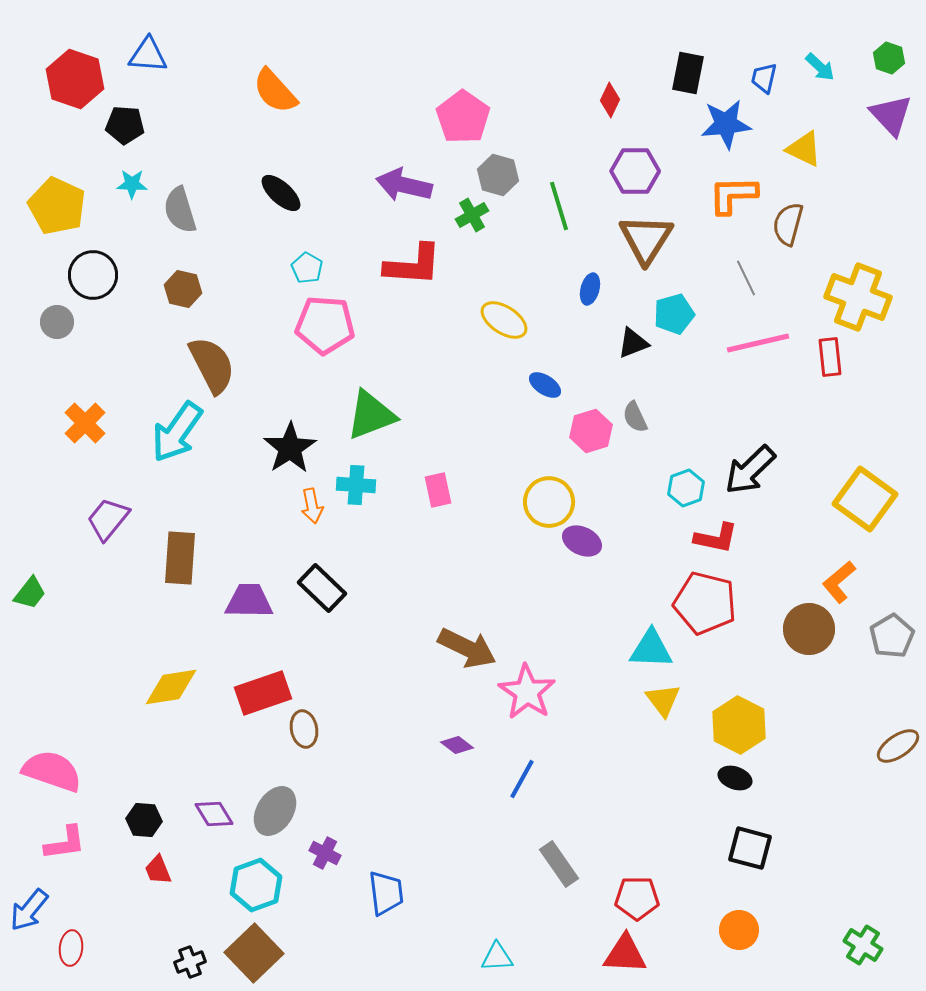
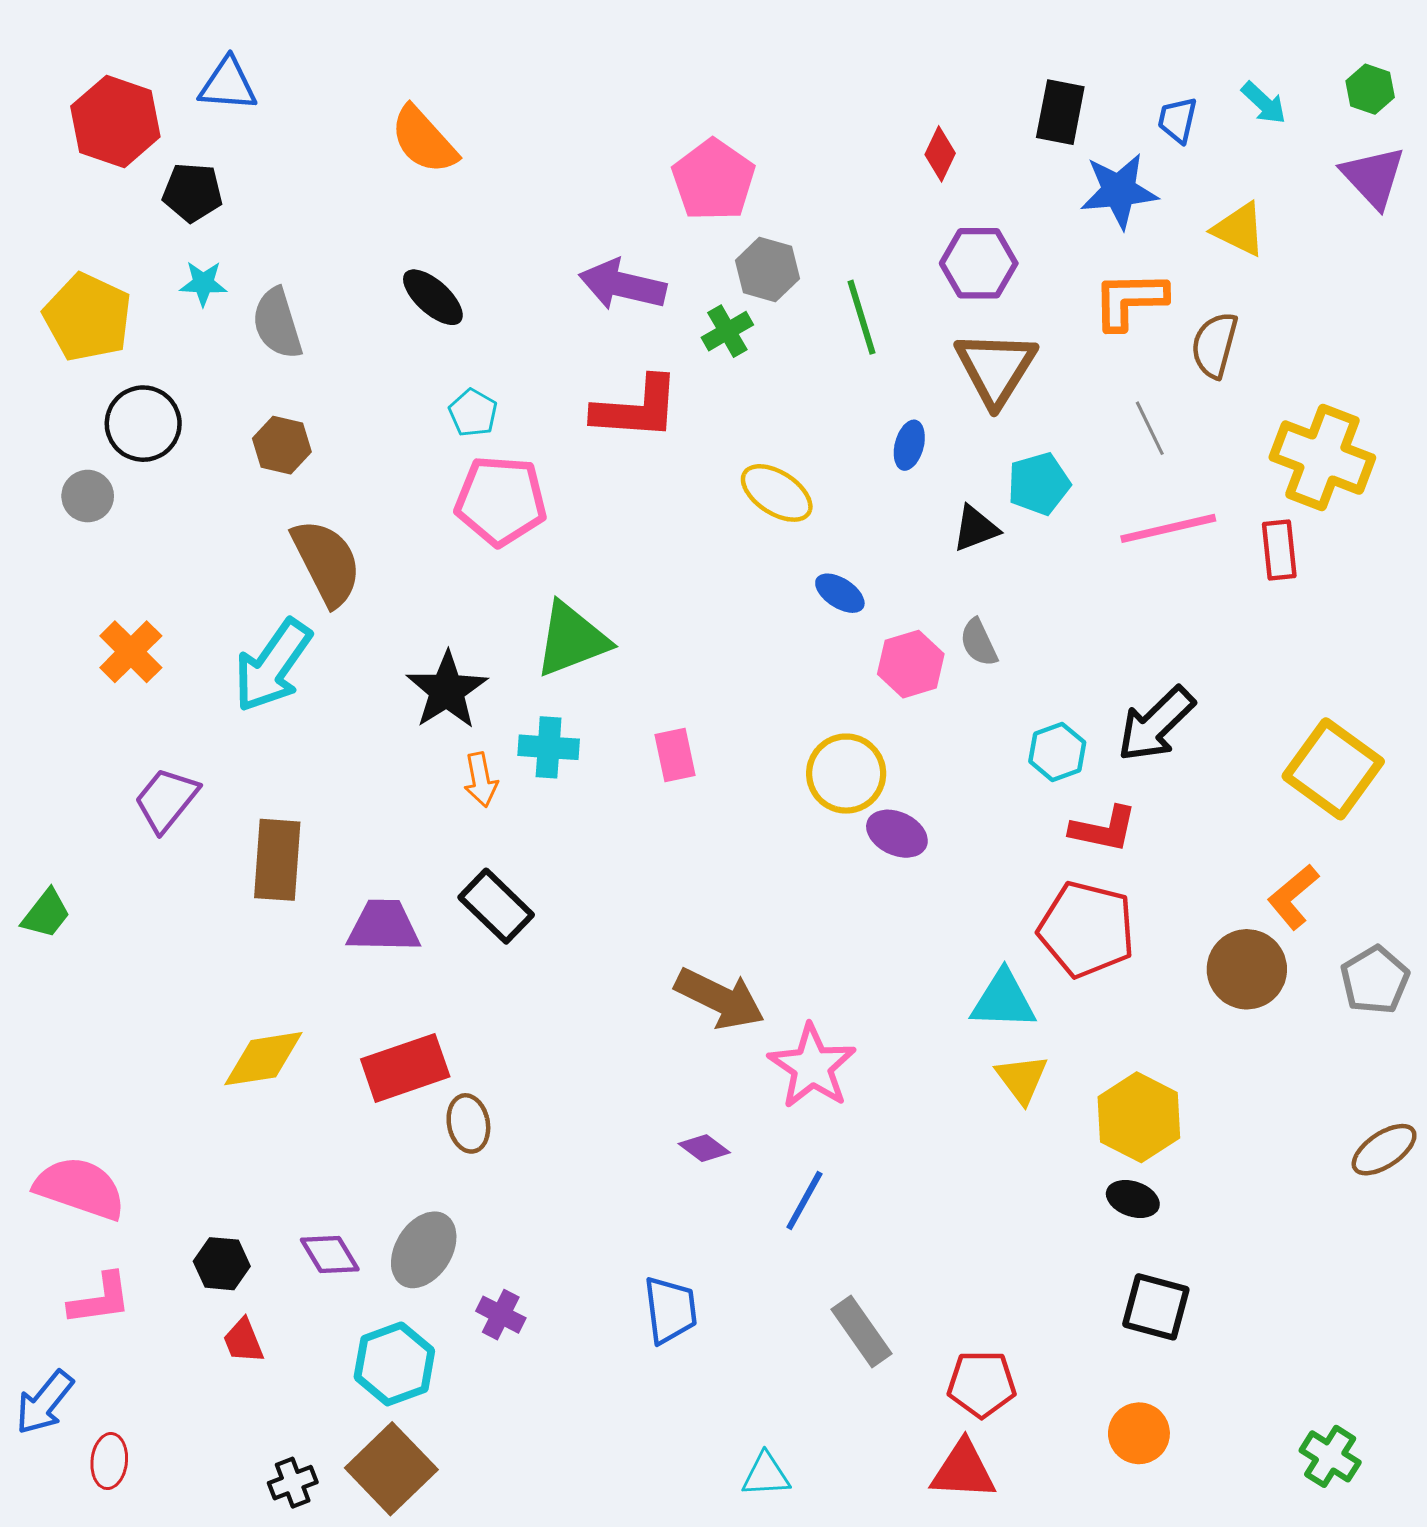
blue trapezoid: (386, 893) -> (670, 1310), moved

